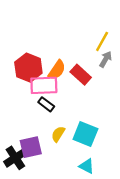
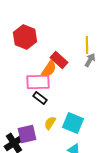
yellow line: (102, 41) -> (87, 45), turned -30
red hexagon: (28, 68) -> (25, 37), moved
red rectangle: (81, 75) -> (59, 60), moved

